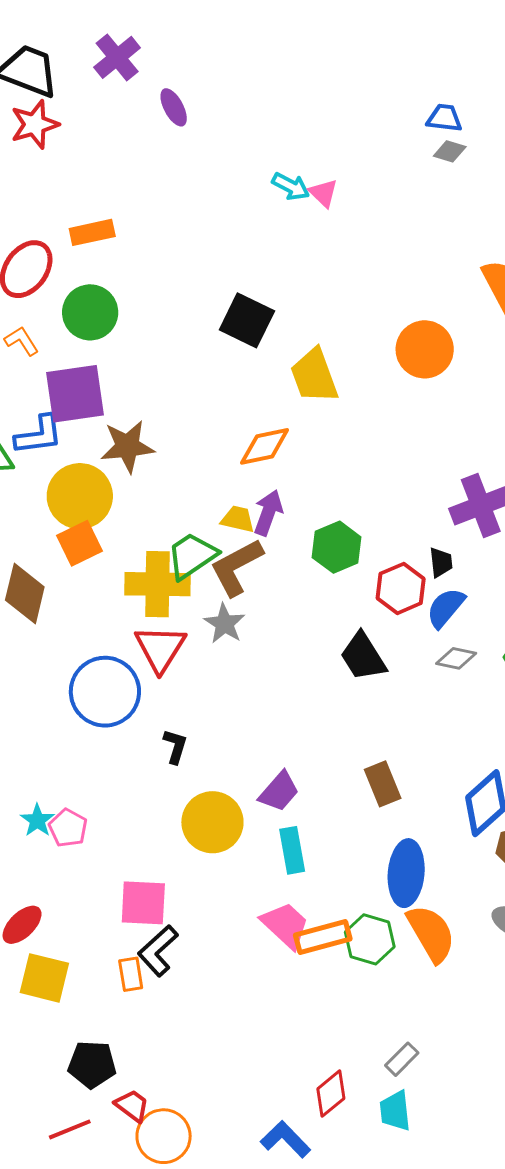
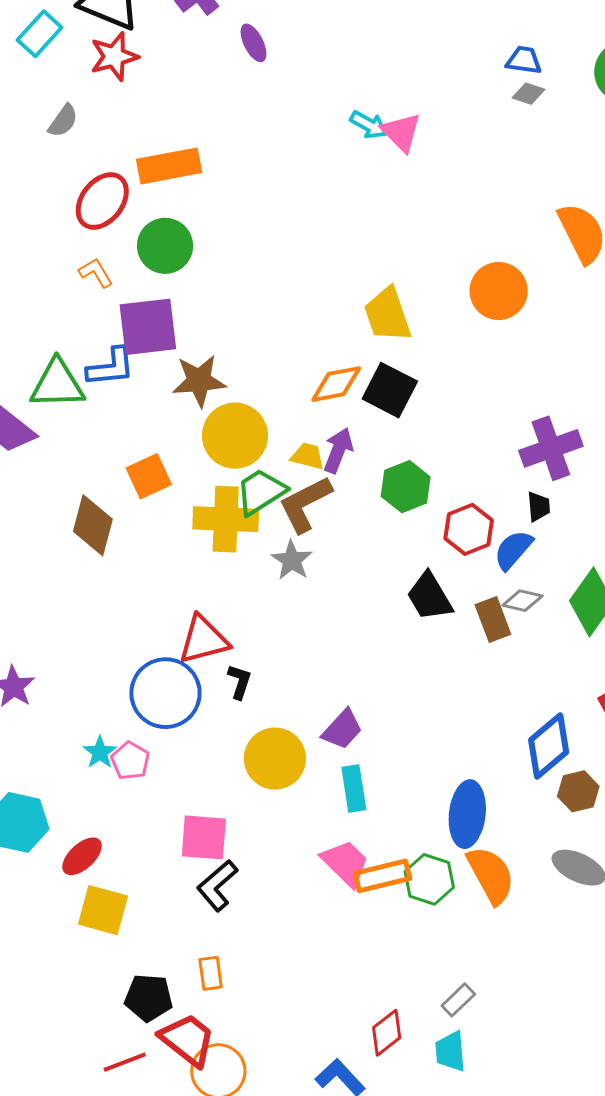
pink triangle: (323, 193) -> (401, 132), size x1.4
orange rectangle: (92, 232) -> (169, 166), size x1.4
black square: (247, 320) -> (390, 390), moved
yellow circle: (80, 496) -> (235, 436), moved
black trapezoid: (441, 562) -> (539, 507), moved
red triangle: (160, 648) -> (204, 640), moved, turned 42
blue circle: (105, 692) -> (165, 693), moved
brown rectangle: (383, 784) -> (493, 619), moved
orange rectangle: (131, 974) -> (211, 973), moved
red trapezoid: (132, 1106) -> (188, 1040), size x1.6

